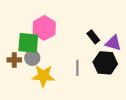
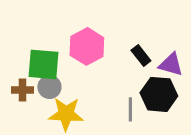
pink hexagon: (44, 28) -> (87, 46), moved
gray line: (77, 68) -> (130, 109), moved

